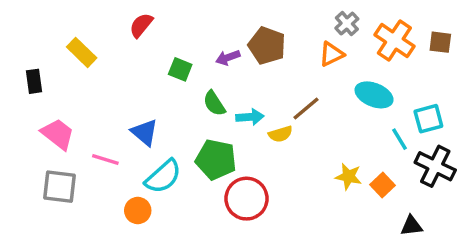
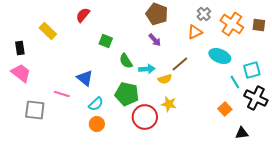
brown pentagon: (267, 46) -> (157, 14), moved
purple arrow: (228, 57) -> (155, 40), moved, turned -112
pink trapezoid: (58, 134) -> (21, 73), moved
cyan semicircle: (163, 177) -> (96, 104), size x0.7
yellow star: (349, 177) -> (169, 104), moved
orange circle: (138, 211) -> (97, 124), moved

